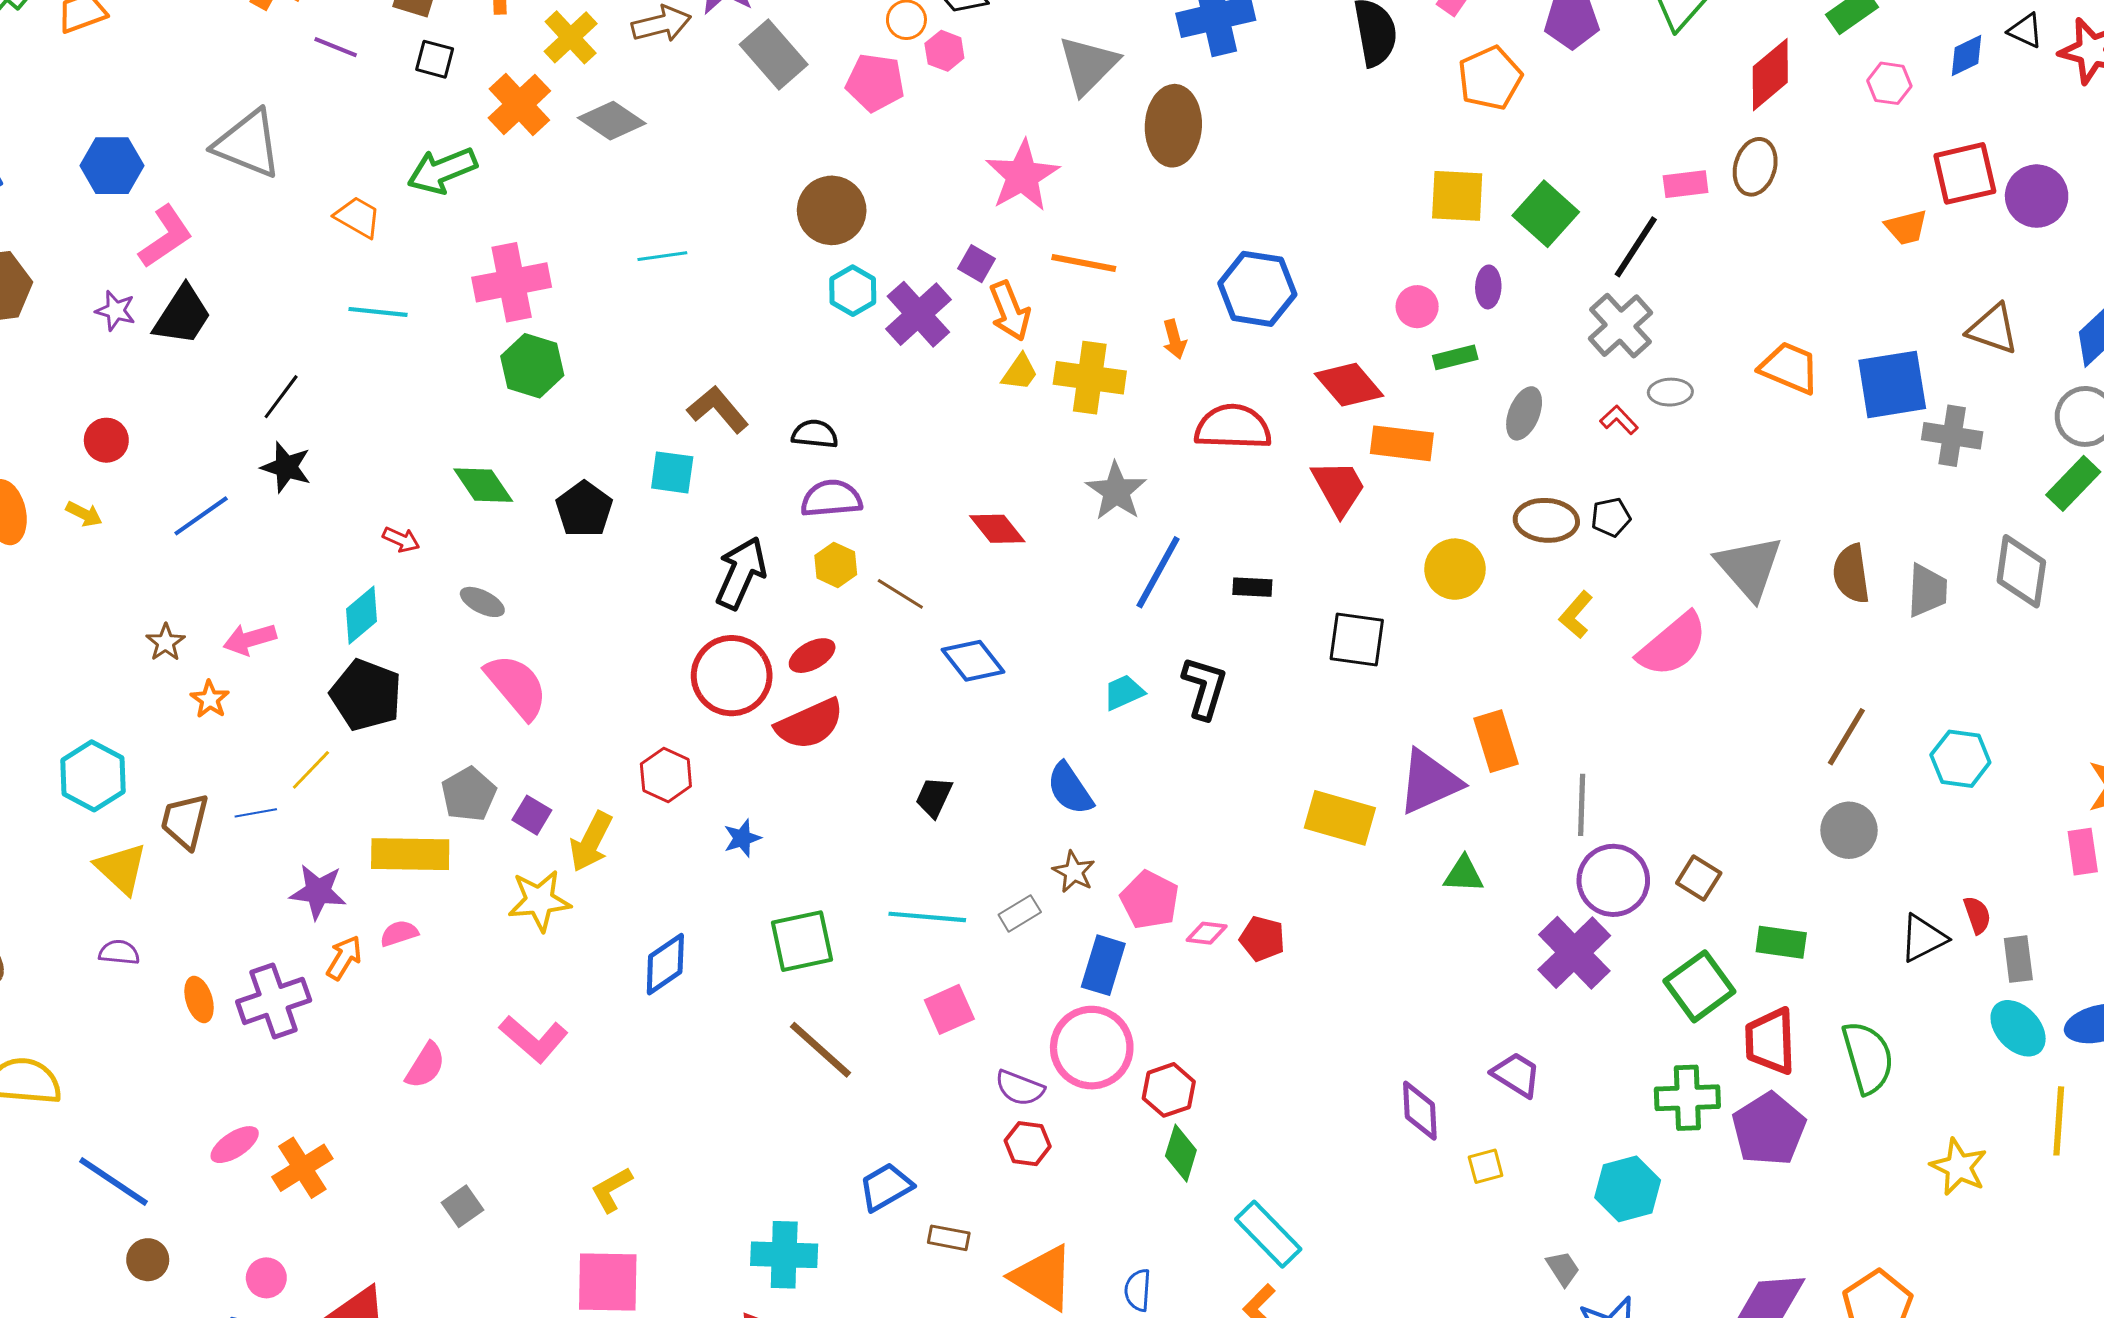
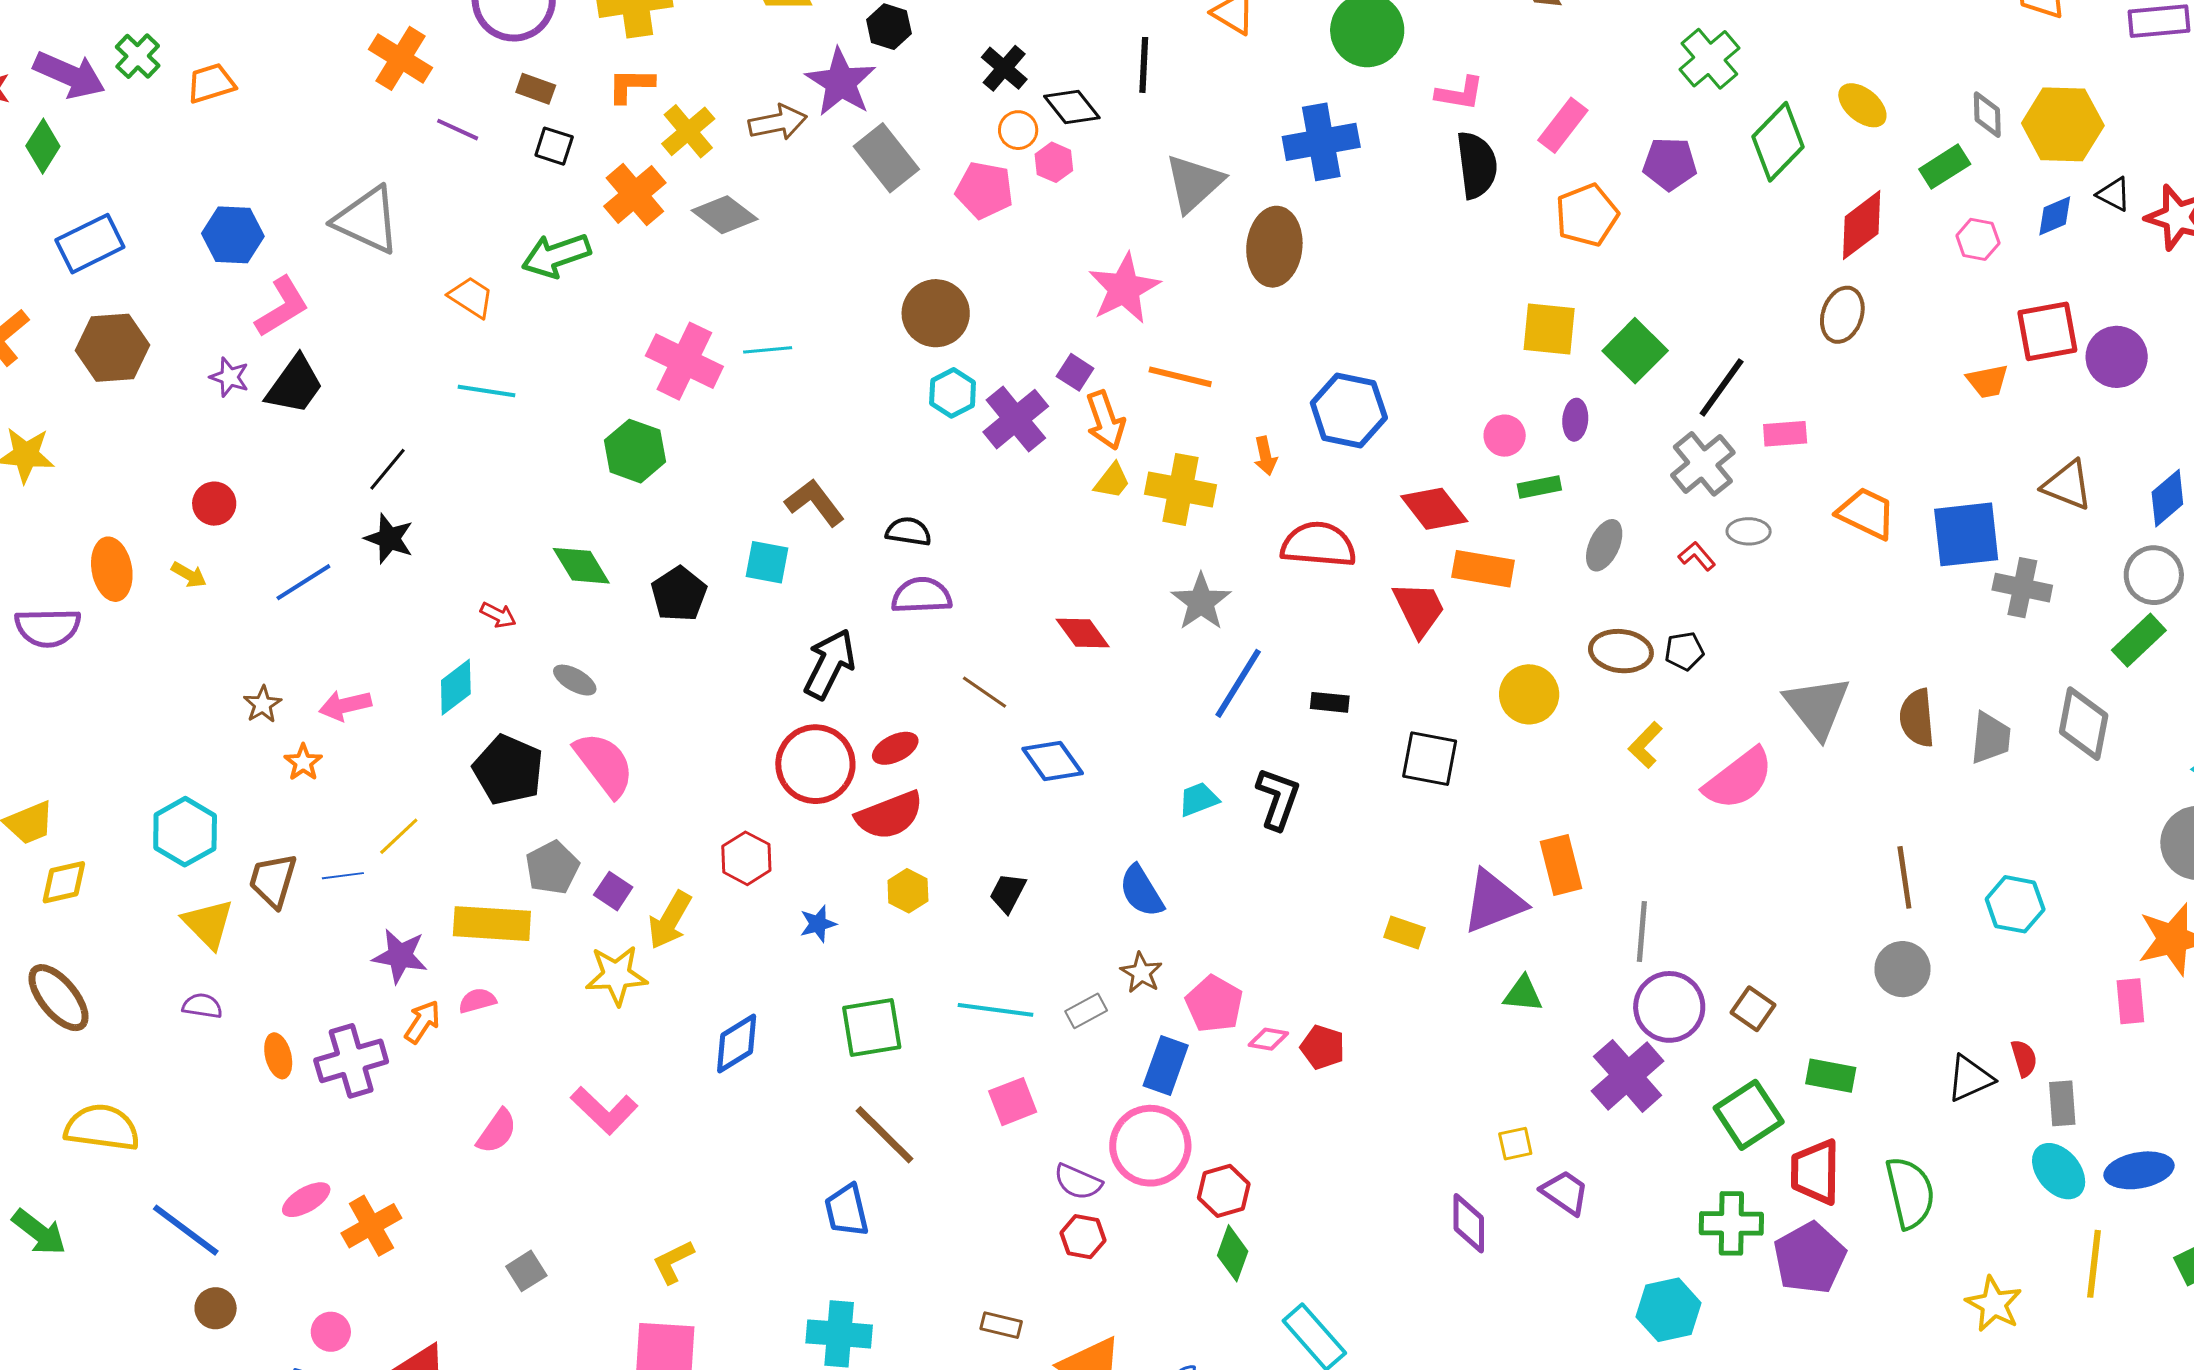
pink rectangle: (1686, 184) -> (1785, 434), moved
pink cross: (512, 282) -> (684, 361), moved, turned 34
yellow hexagon: (836, 565) -> (908, 891), moved
black pentagon: (366, 695) -> (508, 770), moved
brown line: (1846, 737) -> (1904, 877), turned -42
yellow rectangle: (1340, 818) -> (1404, 933), size x0.6
yellow square: (1486, 1166) -> (1515, 1144), moved
blue trapezoid: (886, 1187) -> (847, 1210), moved, turned -76

